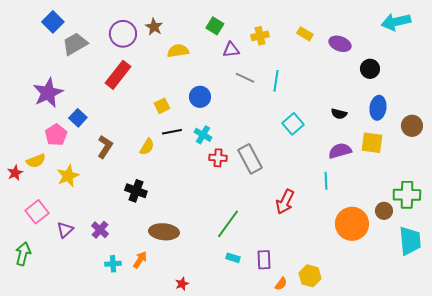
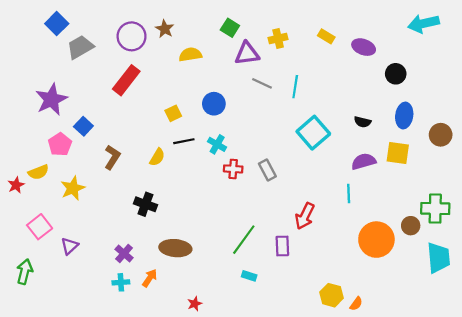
purple triangle: (231, 50) -> (247, 53), size x1.4
cyan square: (293, 124) -> (313, 133), size x1.4
gray rectangle: (250, 159) -> (267, 170), size x0.7
purple cross: (100, 230) -> (124, 253), moved
purple rectangle: (264, 260) -> (282, 246), moved
orange semicircle: (281, 284) -> (356, 304), moved

